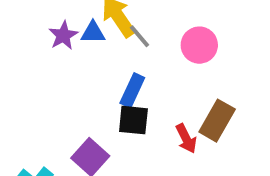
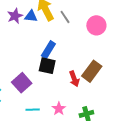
gray line: (140, 36) -> (65, 17), moved
pink circle: (199, 45) -> (96, 25), moved

